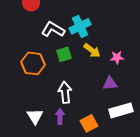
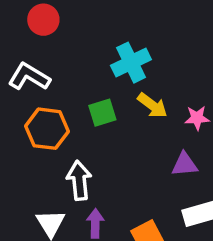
white L-shape: (53, 29) -> (29, 77), moved
white arrow: (65, 92) -> (79, 180), moved

